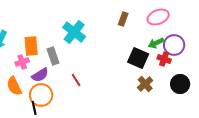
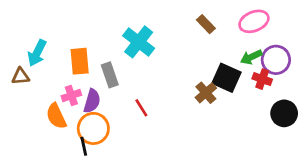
brown rectangle: (123, 19) -> (206, 24), turned -64
pink cross: (22, 62) -> (71, 96), moved
purple semicircle: (40, 75) -> (92, 101), turned -42
brown cross: (145, 84) -> (206, 93), moved

